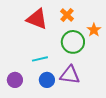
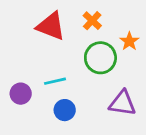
purple triangle: (70, 75) -> (122, 103), moved
purple circle: (15, 80) -> (21, 94), moved

